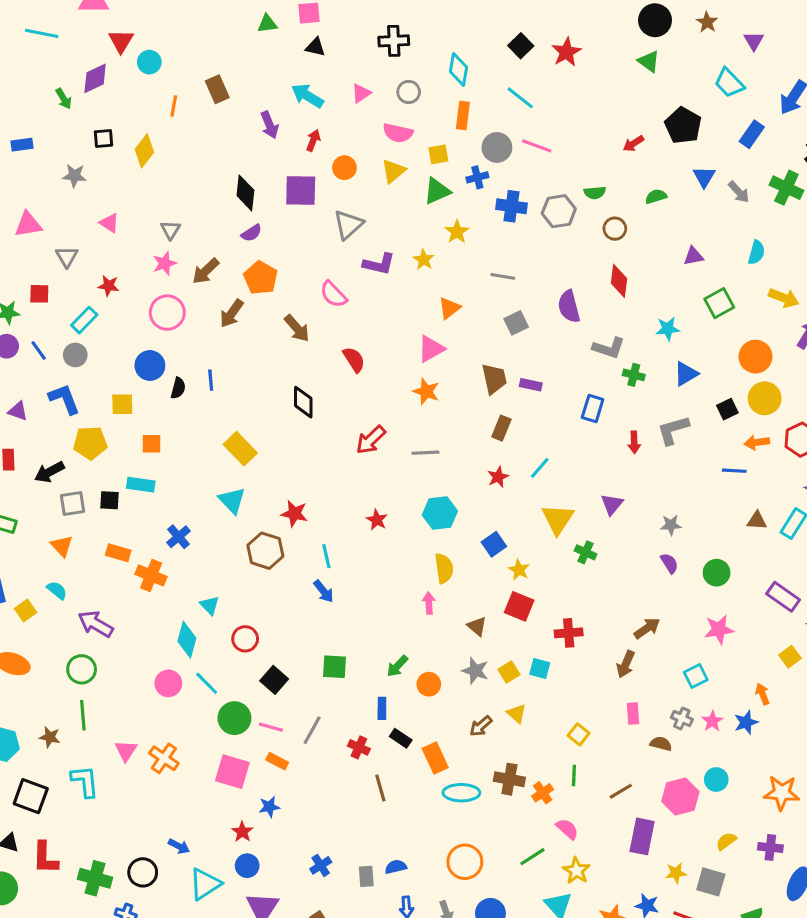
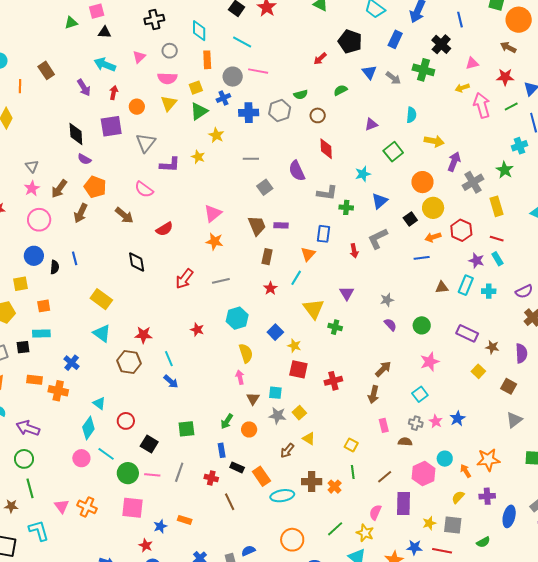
purple semicircle: (252, 233) -> (84, 159), turned 72
orange triangle: (449, 308) -> (308, 254), moved
red semicircle: (354, 360) -> (164, 229), turned 102
brown triangle: (477, 626) -> (253, 399), moved, turned 32
cyan diamond: (187, 640) -> (88, 428), turned 30
cyan square: (540, 669) -> (275, 393), moved
orange arrow: (762, 694) -> (466, 471), moved
orange rectangle: (277, 761) -> (185, 520), moved
pink semicircle: (567, 829) -> (375, 512), moved, turned -98

